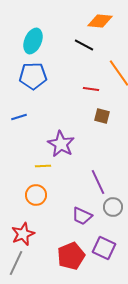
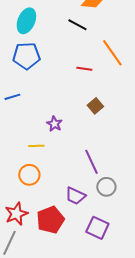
brown square: (102, 116) -> (95, 106), moved, turned 35
purple star: (61, 144) -> (54, 124), size x0.6
red pentagon: (71, 256) -> (50, 220), moved

